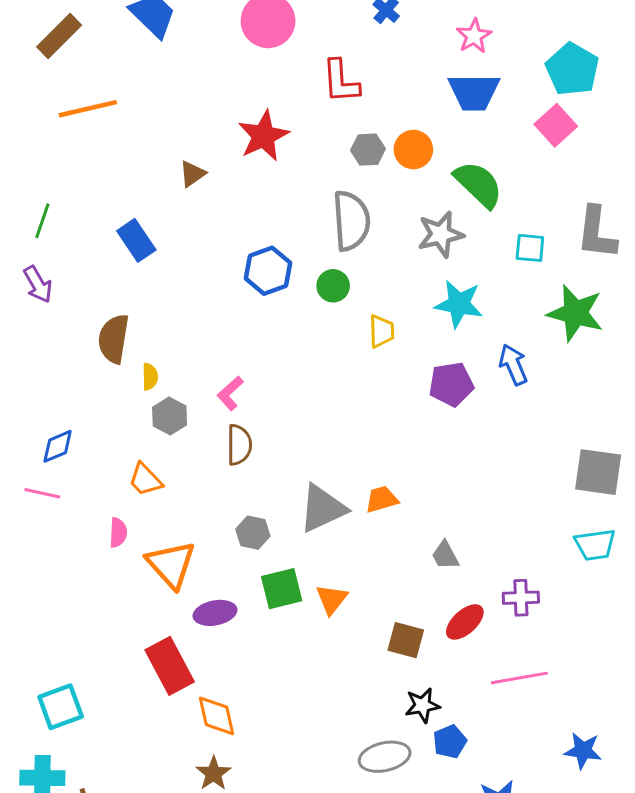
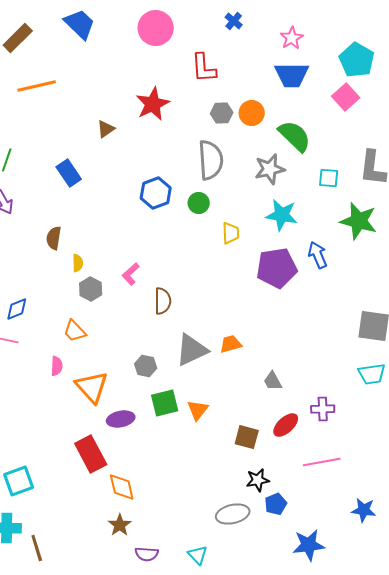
brown semicircle: (114, 339) -> (54, 238), size x0.7
purple pentagon: (451, 384) -> (277, 268), size x1.4
brown semicircle: (239, 445) -> (163, 301), moved

